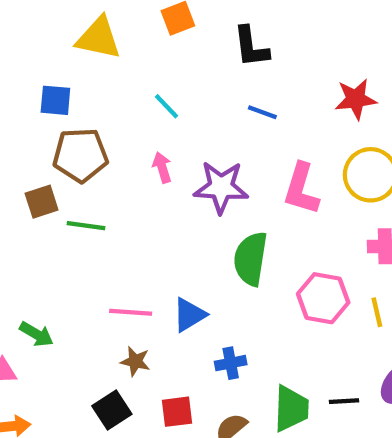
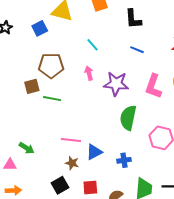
blue square: (55, 100) -> (40, 28), moved, turned -35
blue triangle: (189, 315) -> (94, 152), moved
blue cross: (231, 363) -> (124, 160), moved

